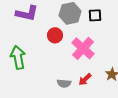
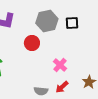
pink cross: (83, 48) -> (60, 65), moved, size x0.6

